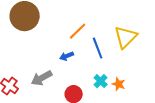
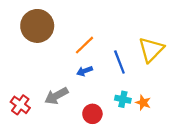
orange line: (78, 31) -> (85, 45), moved
cyan cross: (101, 81) -> (123, 99), turned -32

